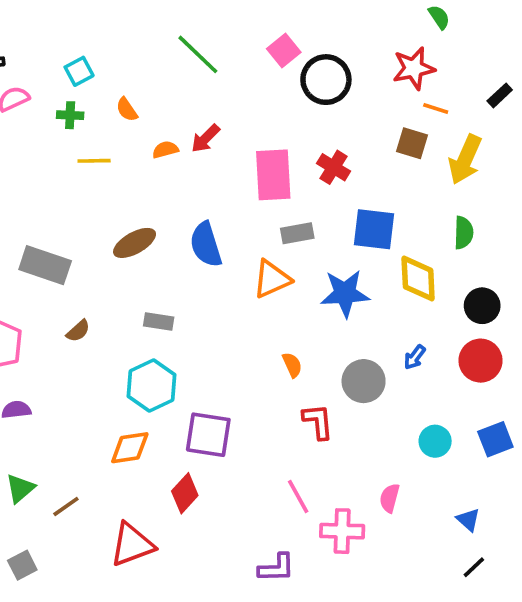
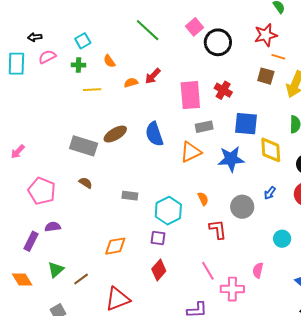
gray rectangle: (45, 265) -> (84, 146), moved
gray rectangle: (159, 321) -> (130, 196), moved
brown semicircle: (78, 331) -> (86, 183), turned -104
cyan hexagon: (151, 386) -> (168, 211), moved
purple square: (208, 435) -> (158, 238), size x0.6
red diamond: (185, 493) -> (159, 270), moved

